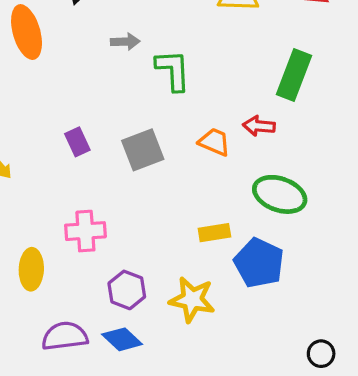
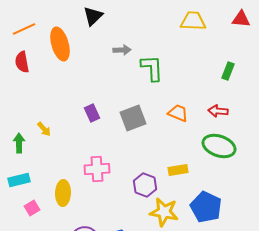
green rectangle: (294, 75) -> (228, 71), size x0.6
red arrow: (259, 126) -> (218, 111), moved
blue pentagon: (259, 263) -> (206, 207), moved
purple hexagon: (127, 290) -> (145, 185), moved

